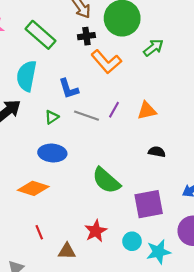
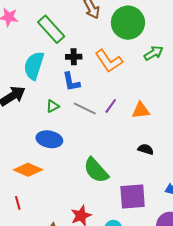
black cross: (86, 36) -> (74, 57), moved
red line: (39, 232) -> (18, 203), moved

